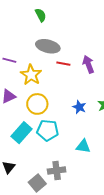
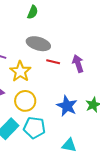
green semicircle: (41, 15) -> (33, 12), turned 48
blue star: (79, 107) -> (67, 106), size x1.5

